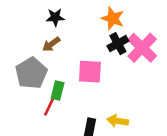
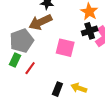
brown arrow: (51, 44) -> (40, 22), size x1.6
green rectangle: (58, 91) -> (15, 60), moved

